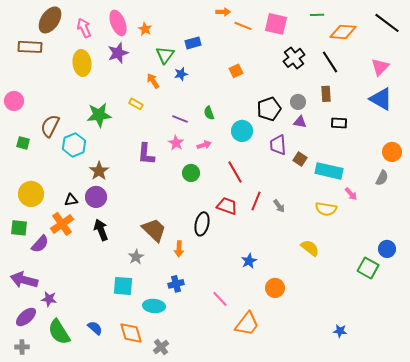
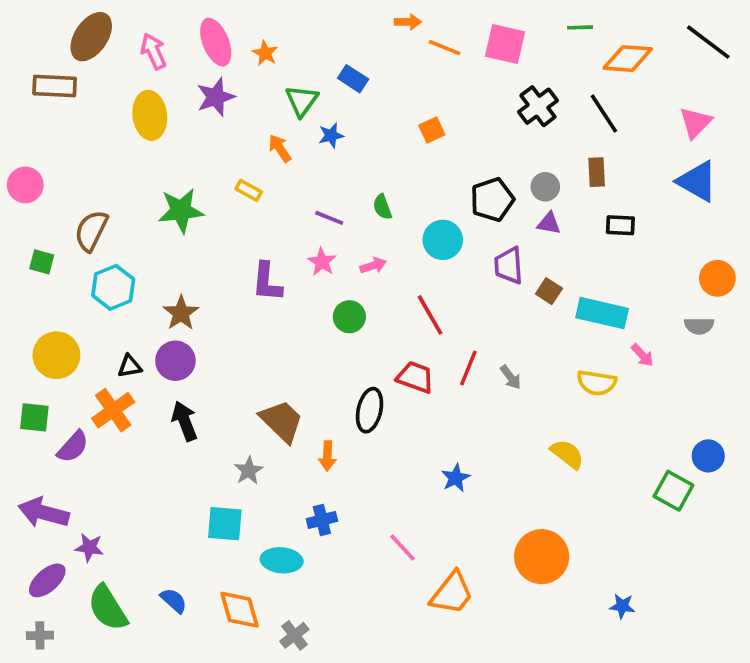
blue rectangle: (193, 43) -> (353, 79), turned 49
cyan hexagon: (74, 145) -> (113, 287), moved
gray semicircle: (382, 178) -> (699, 326), turned 63
orange circle: (275, 288) -> (542, 557), moved, size x1.5

